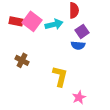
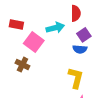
pink square: (32, 21) -> (34, 42), moved
yellow L-shape: (60, 76) -> (76, 78), moved

